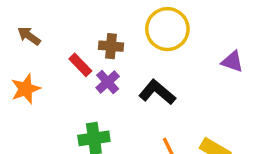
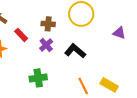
red rectangle: (80, 65) -> (21, 35), moved

